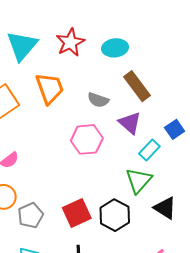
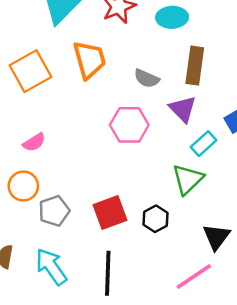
brown rectangle: (137, 86) -> (195, 66), turned 40
black triangle: (165, 208) -> (216, 237), moved, turned 30
black hexagon: (115, 215) -> (155, 219), size x0.7

